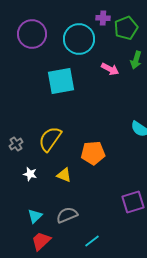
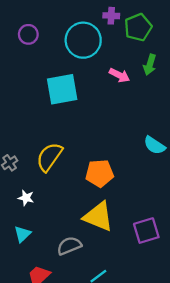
purple circle: (32, 34) -> (28, 34), size x0.6
yellow triangle: (64, 175) -> (98, 217), moved, size x1.8
cyan triangle: (35, 216) -> (22, 234), moved

